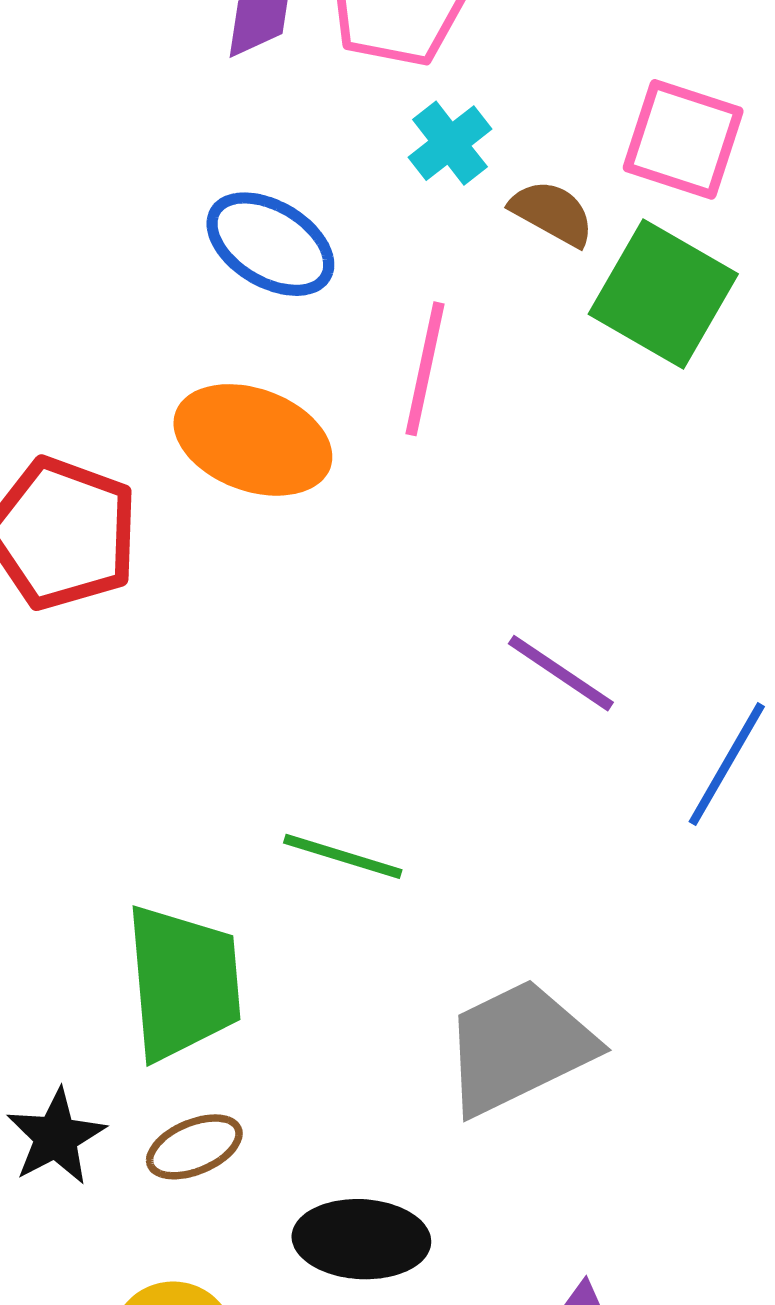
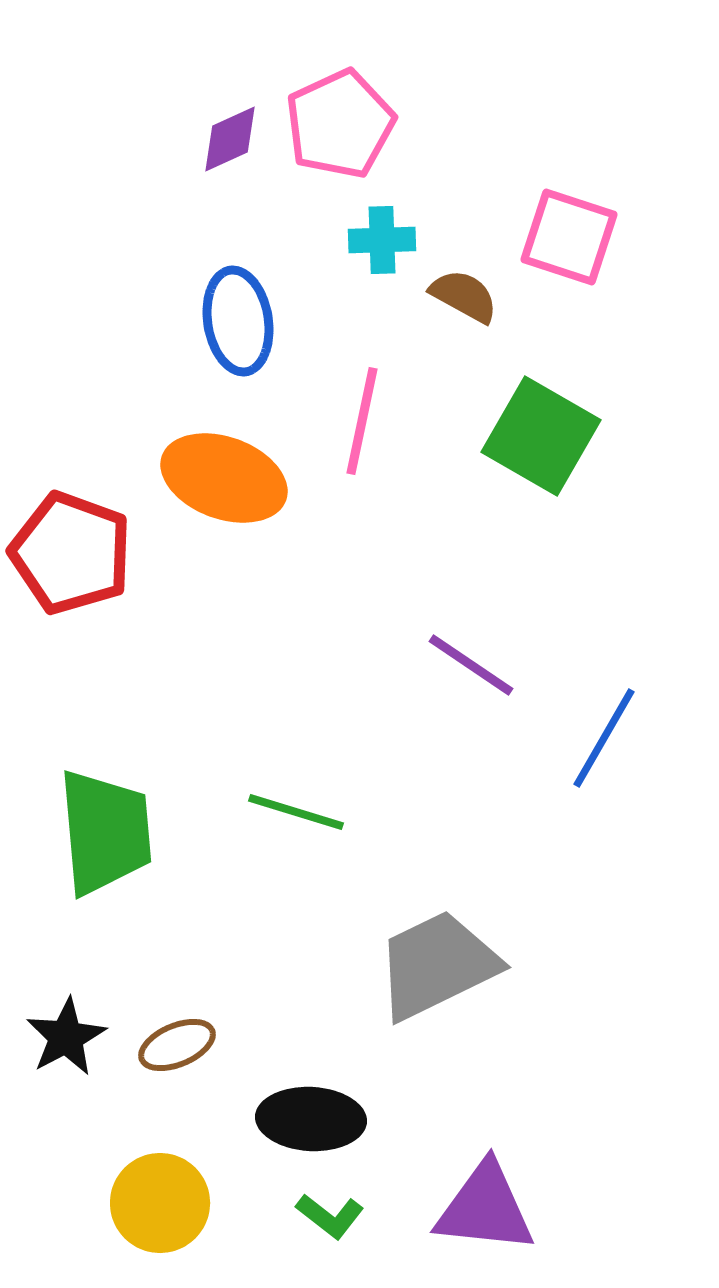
cyan cross: (450, 143) -> (382, 240), turned 36
blue ellipse: (270, 244) -> (238, 321), turned 50
green square: (663, 294) -> (541, 436), moved
green trapezoid: (183, 982) -> (105, 832), moved

